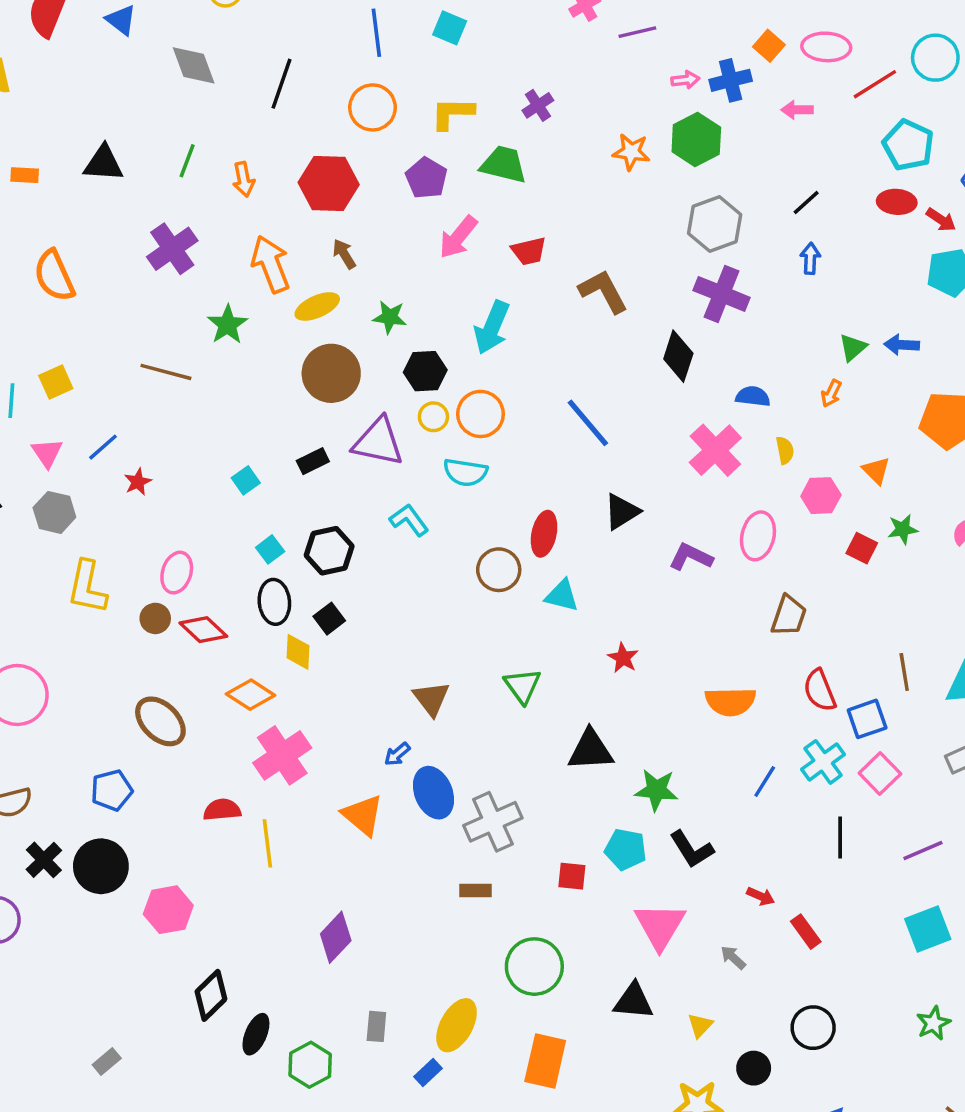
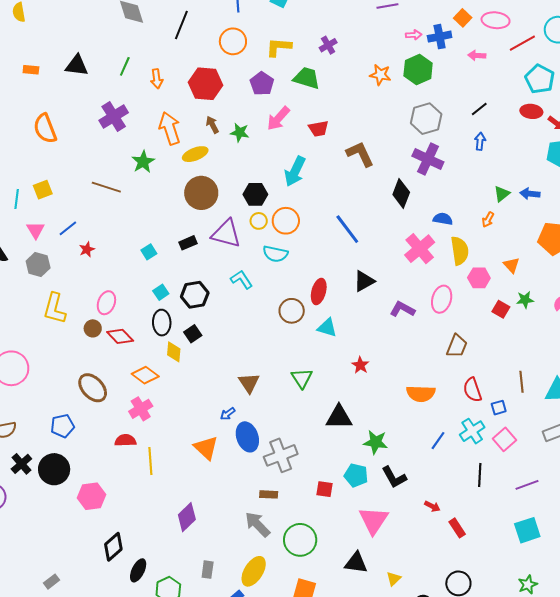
green star: (390, 317) -> (240, 133), moved
yellow semicircle: (785, 450) -> (460, 251), size x1.8
blue square: (867, 719) -> (499, 408), size x0.7
pink cross: (282, 755) -> (141, 409), moved, size x0.7
gray arrow: (733, 957) -> (257, 524), moved, size x1.8

